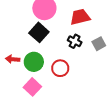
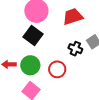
black cross: (75, 41) -> (75, 49), moved

